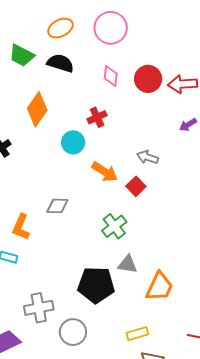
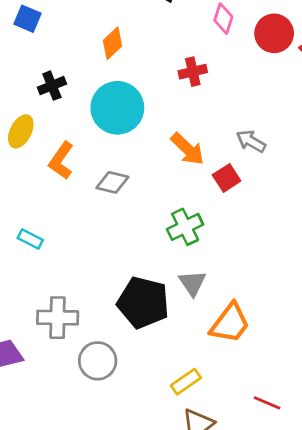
orange diamond: (37, 109) -> (112, 43), size x0.7
cyan circle: (73, 142) -> (117, 108), moved, size x1.6
orange L-shape: (21, 227) -> (61, 160), moved
gray triangle: (127, 264) -> (192, 283), turned 35
yellow rectangle: (137, 334) -> (186, 382), turned -30

